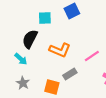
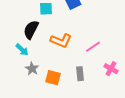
gray rectangle: (70, 74) -> (80, 74), moved, turned -64
gray star: (23, 83) -> (32, 69), moved

